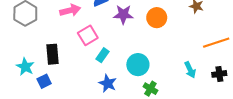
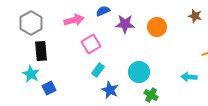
black rectangle: (52, 54) -> (41, 51), moved
cyan rectangle: (102, 55) -> (98, 70), moved
cyan arrow: (190, 70) -> (189, 77), turned 119

